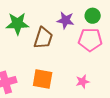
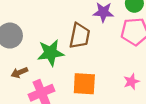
green star: (17, 24) -> (51, 53), moved

